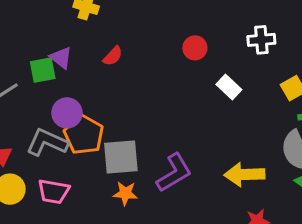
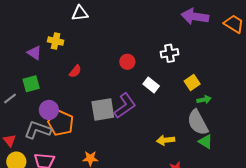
purple triangle: (61, 58) -> (34, 53), moved
gray square: (121, 157) -> (103, 110), moved
purple L-shape: (174, 173) -> (125, 106), moved
yellow arrow: (244, 174) -> (166, 140), size x0.7

